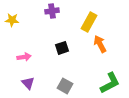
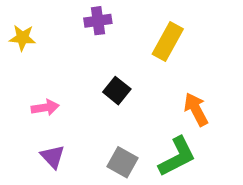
orange arrow: (100, 44) -> (196, 109), moved
black square: (62, 48) -> (117, 91), turned -32
green L-shape: (110, 83) -> (177, 157), moved

